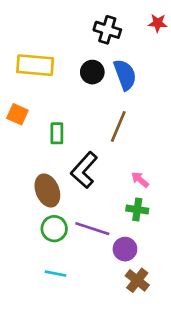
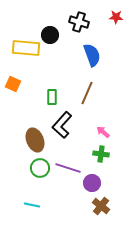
black circle: (92, 72) -> (50, 35), moved
green rectangle: (57, 133) -> (52, 97), moved
cyan line: (56, 274) -> (32, 205), moved

